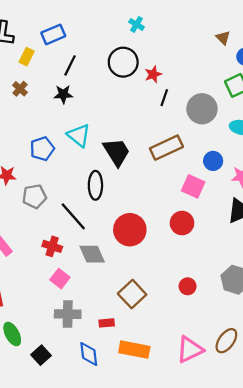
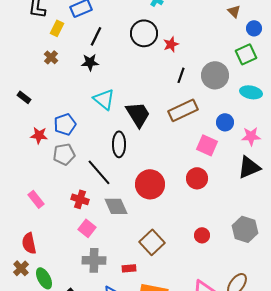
black line: (164, 98) -> (181, 75), moved
blue pentagon: (42, 149) -> (65, 124), moved

